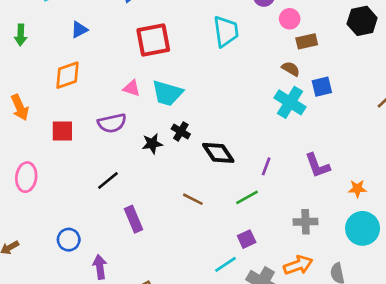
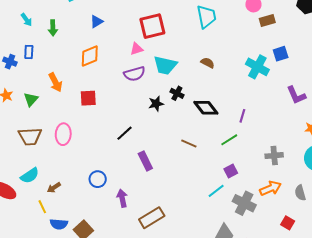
brown semicircle: (291, 69) -> (208, 63), moved
pink triangle: (132, 88) -> (136, 49), moved, turned -32
purple semicircle: (112, 123) -> (134, 74), moved
purple L-shape: (317, 165) -> (296, 95), moved

